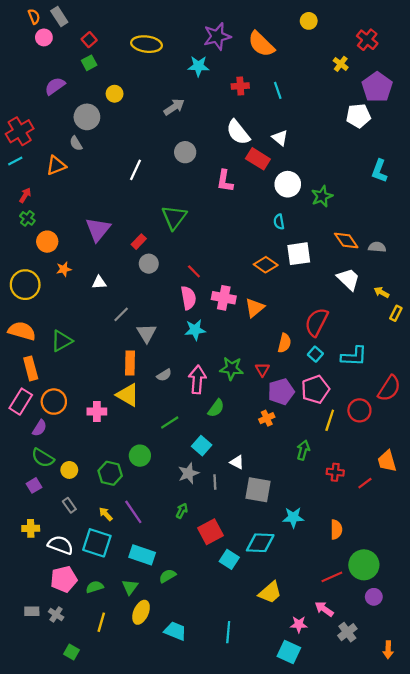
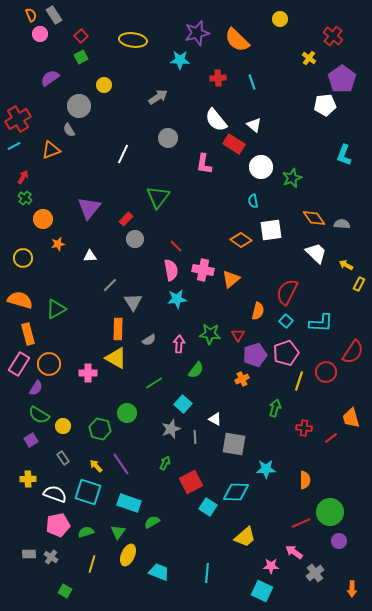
yellow circle: (25, 285) -> (23, 258), size x0.7
pink arrow: (197, 379) -> (179, 344), size x0.7

